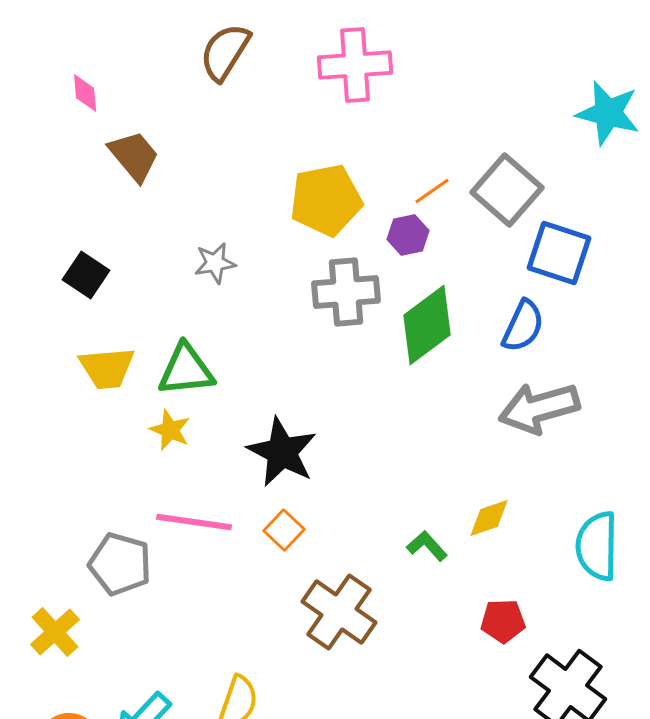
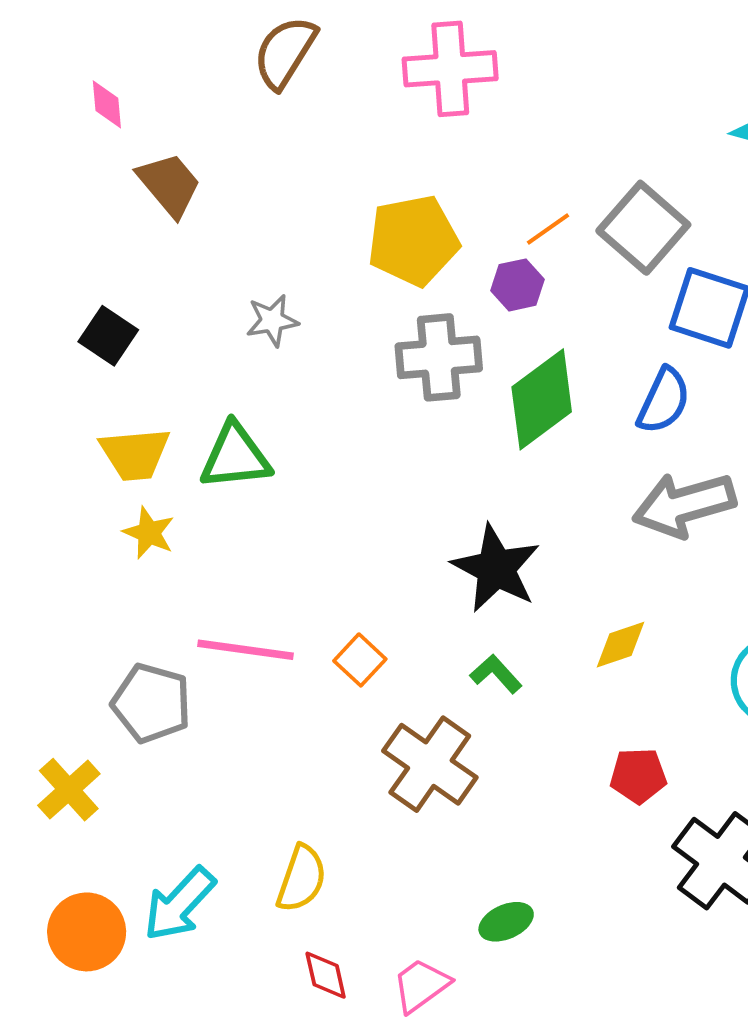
yellow star: (170, 430) -> (149, 533), moved
black star: (282, 452) -> (496, 568), moved
green L-shape: (427, 546) -> (496, 674), moved

